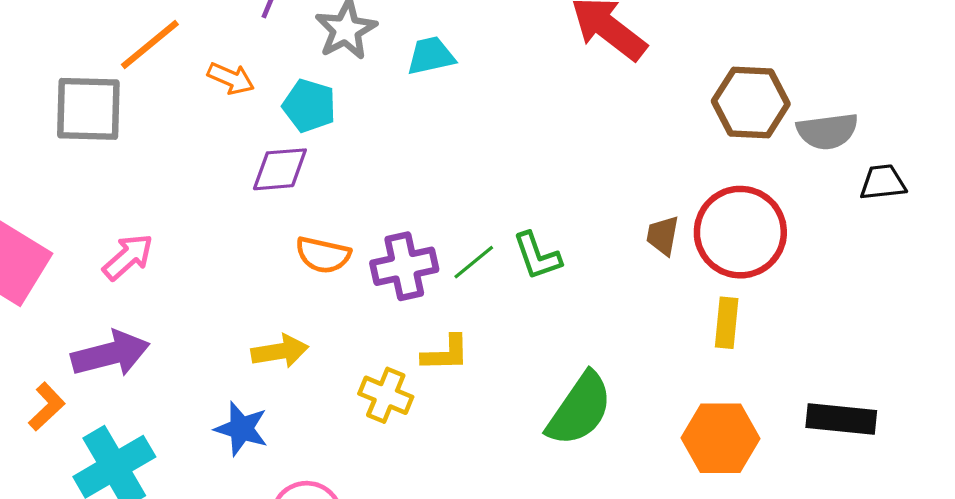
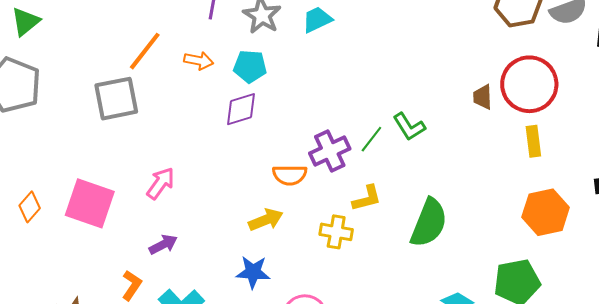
orange semicircle: (323, 255) -> (290, 175), moved
purple arrow: (110, 354) -> (163, 244), size x0.6
green semicircle: (580, 409) -> (429, 223), moved

